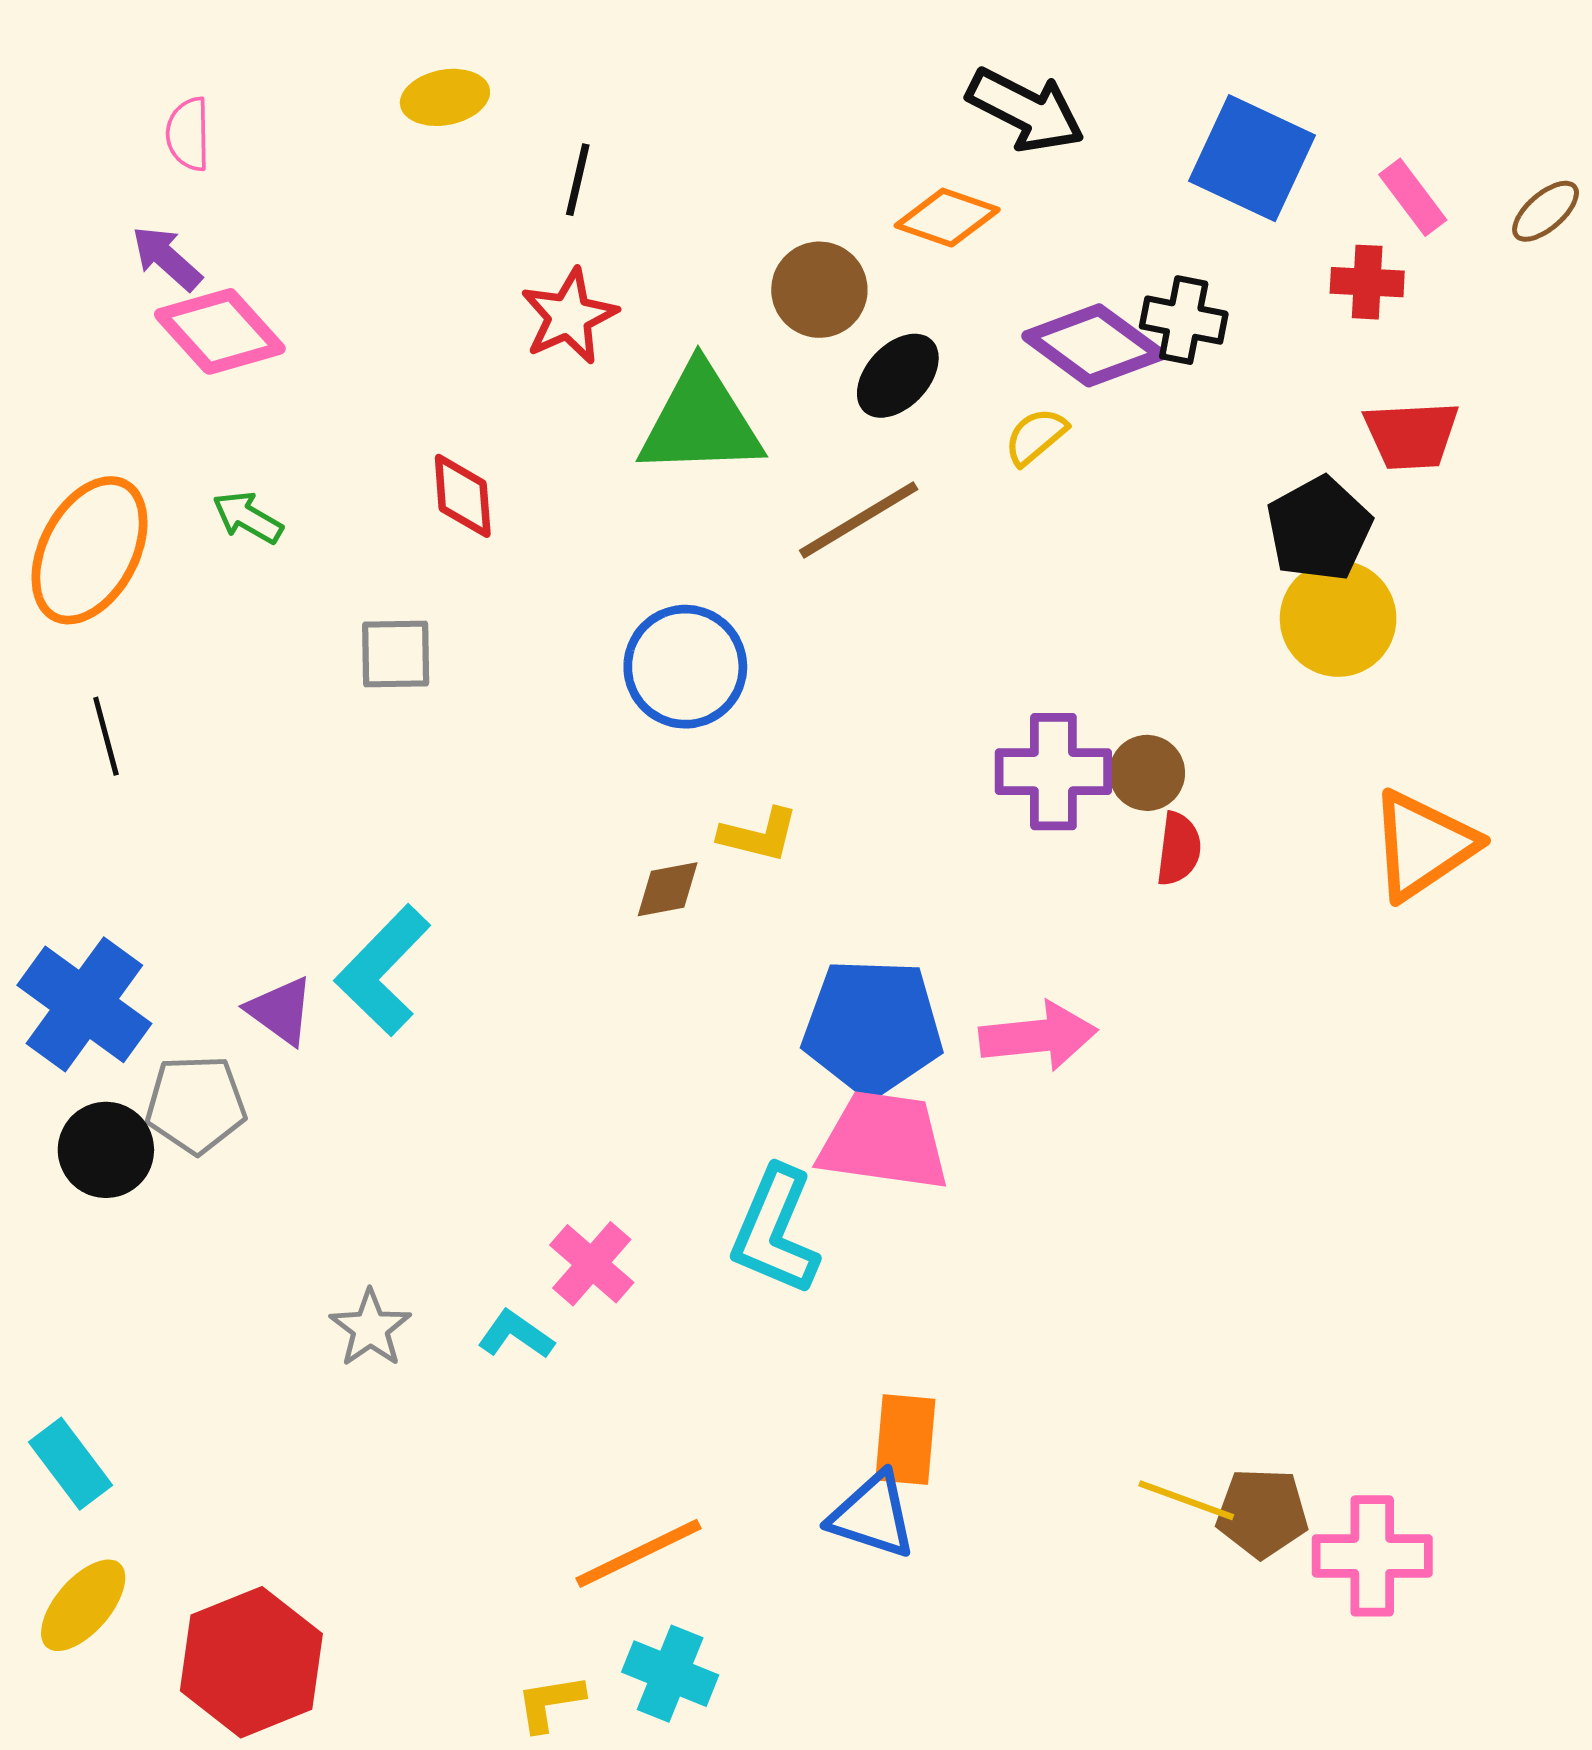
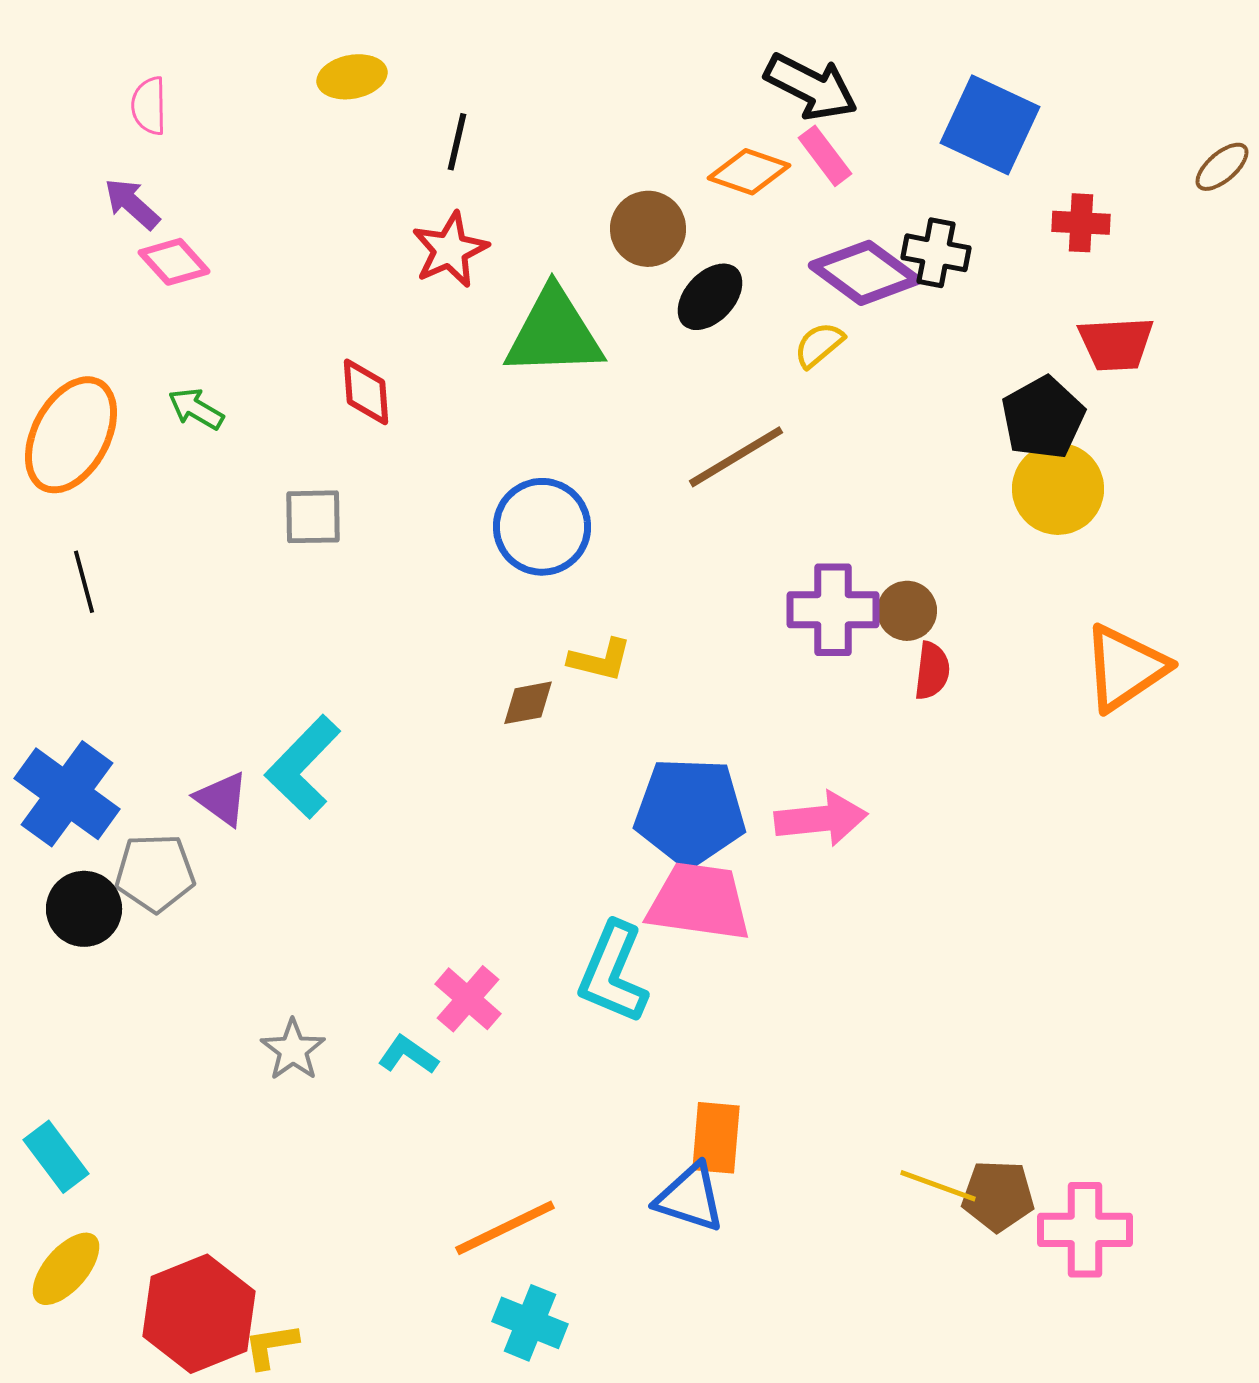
pink rectangle: (1413, 197) -> (825, 156), moved
pink diamond: (220, 331) -> (174, 262), size x0.7
brown line: (859, 520) -> (736, 457), moved
yellow L-shape: (550, 1703) -> (271, 1346), moved

